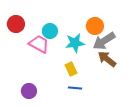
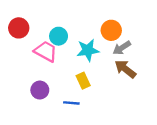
gray arrow: (104, 41) -> (122, 48), size x0.7
blue line: (75, 88) -> (71, 103), moved
purple circle: (29, 91) -> (40, 90), moved

